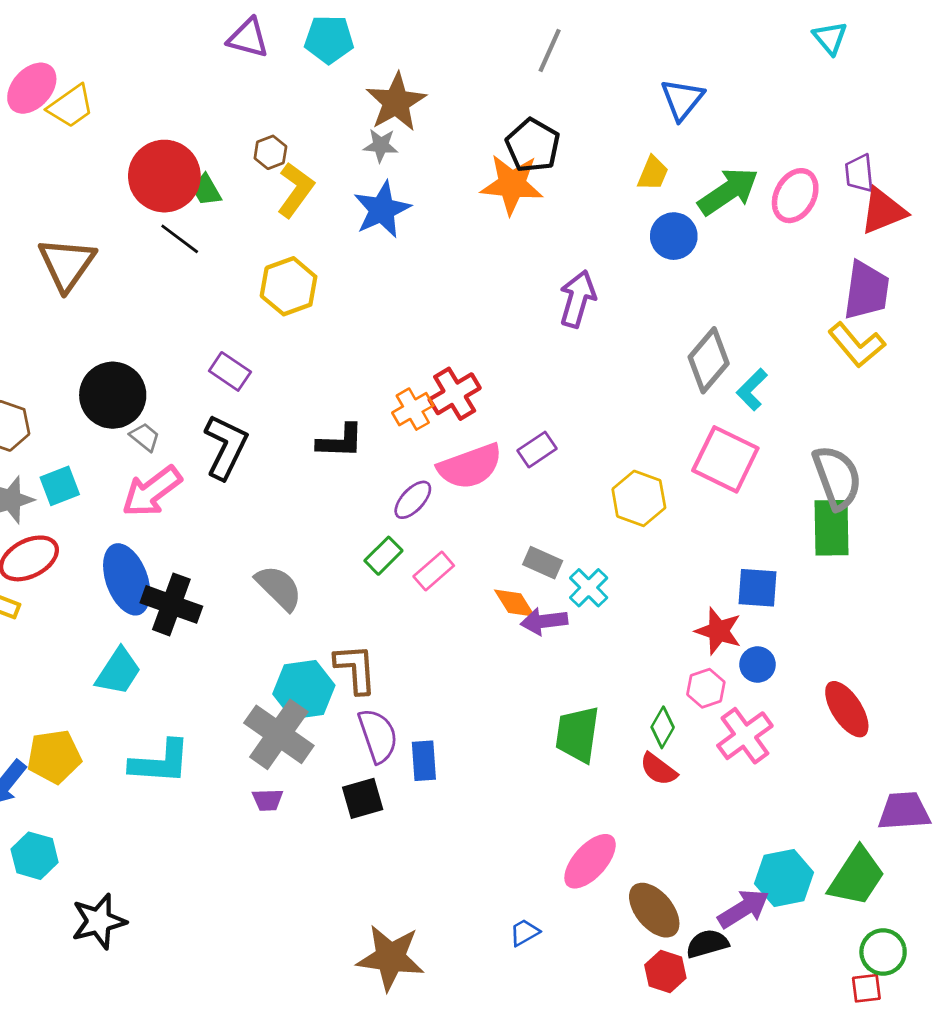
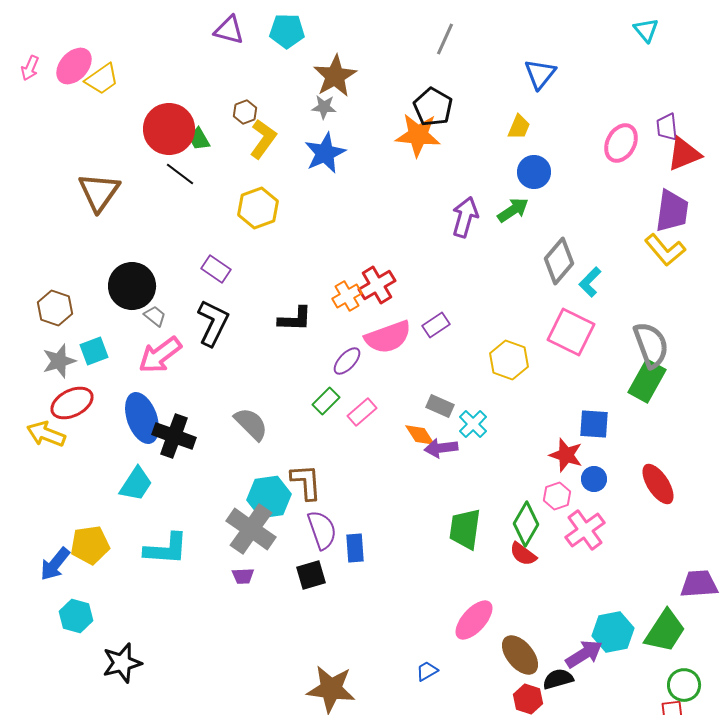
green arrow: (728, 191) -> (513, 210), moved, size x0.7
green rectangle: (831, 528) -> (647, 381), turned 30
red ellipse: (847, 709) -> (658, 484), moved
green diamond: (663, 727) -> (526, 524), size x1.5

